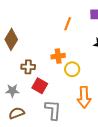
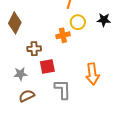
yellow circle: (72, 69) -> (78, 22), moved
red square: (40, 86) -> (47, 67), turned -35

